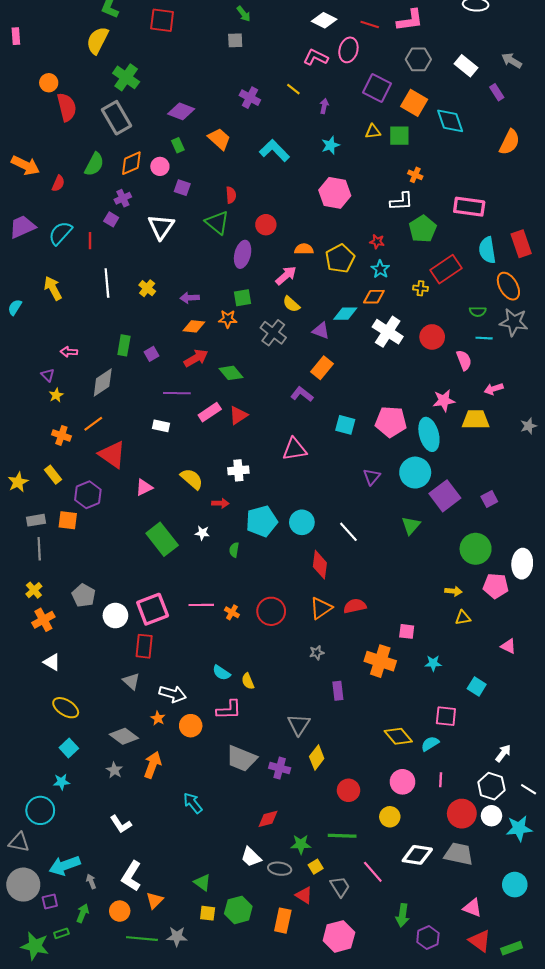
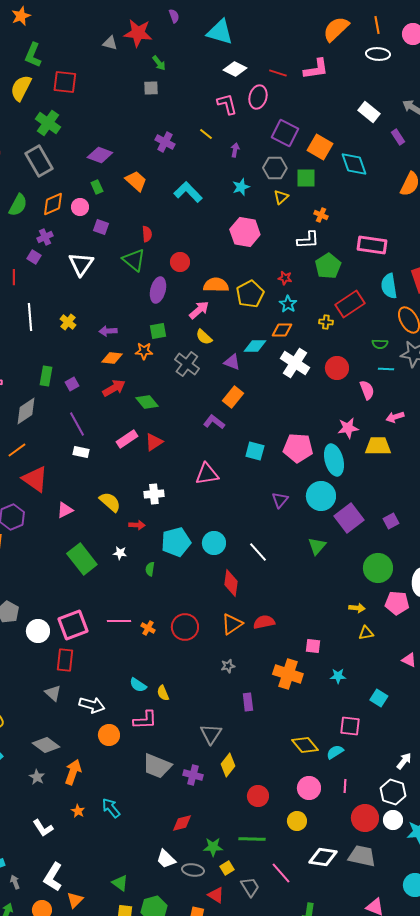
red square: (162, 20) -> (65, 82), moved
pink L-shape: (316, 57) -> (227, 104), turned 50
gray hexagon: (418, 59) -> (275, 168), moved
yellow triangle: (373, 131) -> (281, 197), moved, turned -35
orange semicircle: (304, 249) -> (216, 285), size x1.4
purple line: (177, 393) -> (77, 424), moved, turned 60
orange star: (158, 718) -> (78, 811), moved

